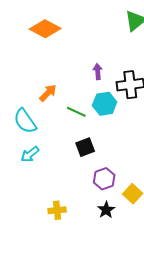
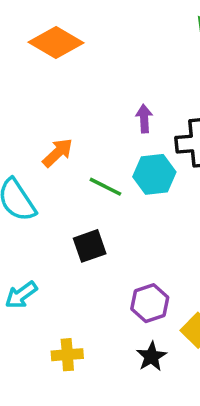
black square: (85, 147) -> (90, 246), moved
cyan arrow: (30, 154) -> (21, 295), moved

